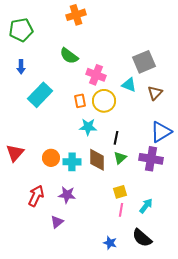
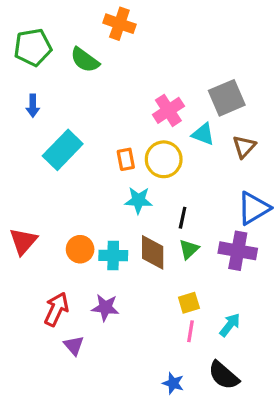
orange cross: (76, 15) -> (119, 24), turned 36
green semicircle: (69, 56) -> (85, 60), moved
pink cross: (96, 75) -> (168, 110), moved, turned 36
purple triangle: (57, 222) -> (74, 345), moved, turned -32

